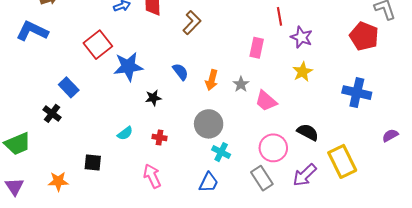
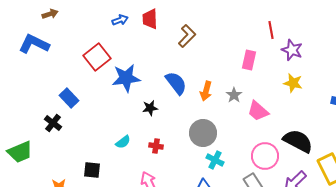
blue semicircle: (180, 72) -> (176, 83), size x1.4
yellow star: (303, 72) -> (293, 83), turned -30
black semicircle: (308, 132) -> (298, 141), size x1.4

